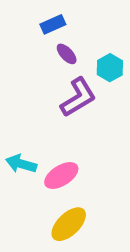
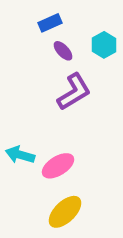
cyan hexagon: (110, 68) -> (104, 45), moved

